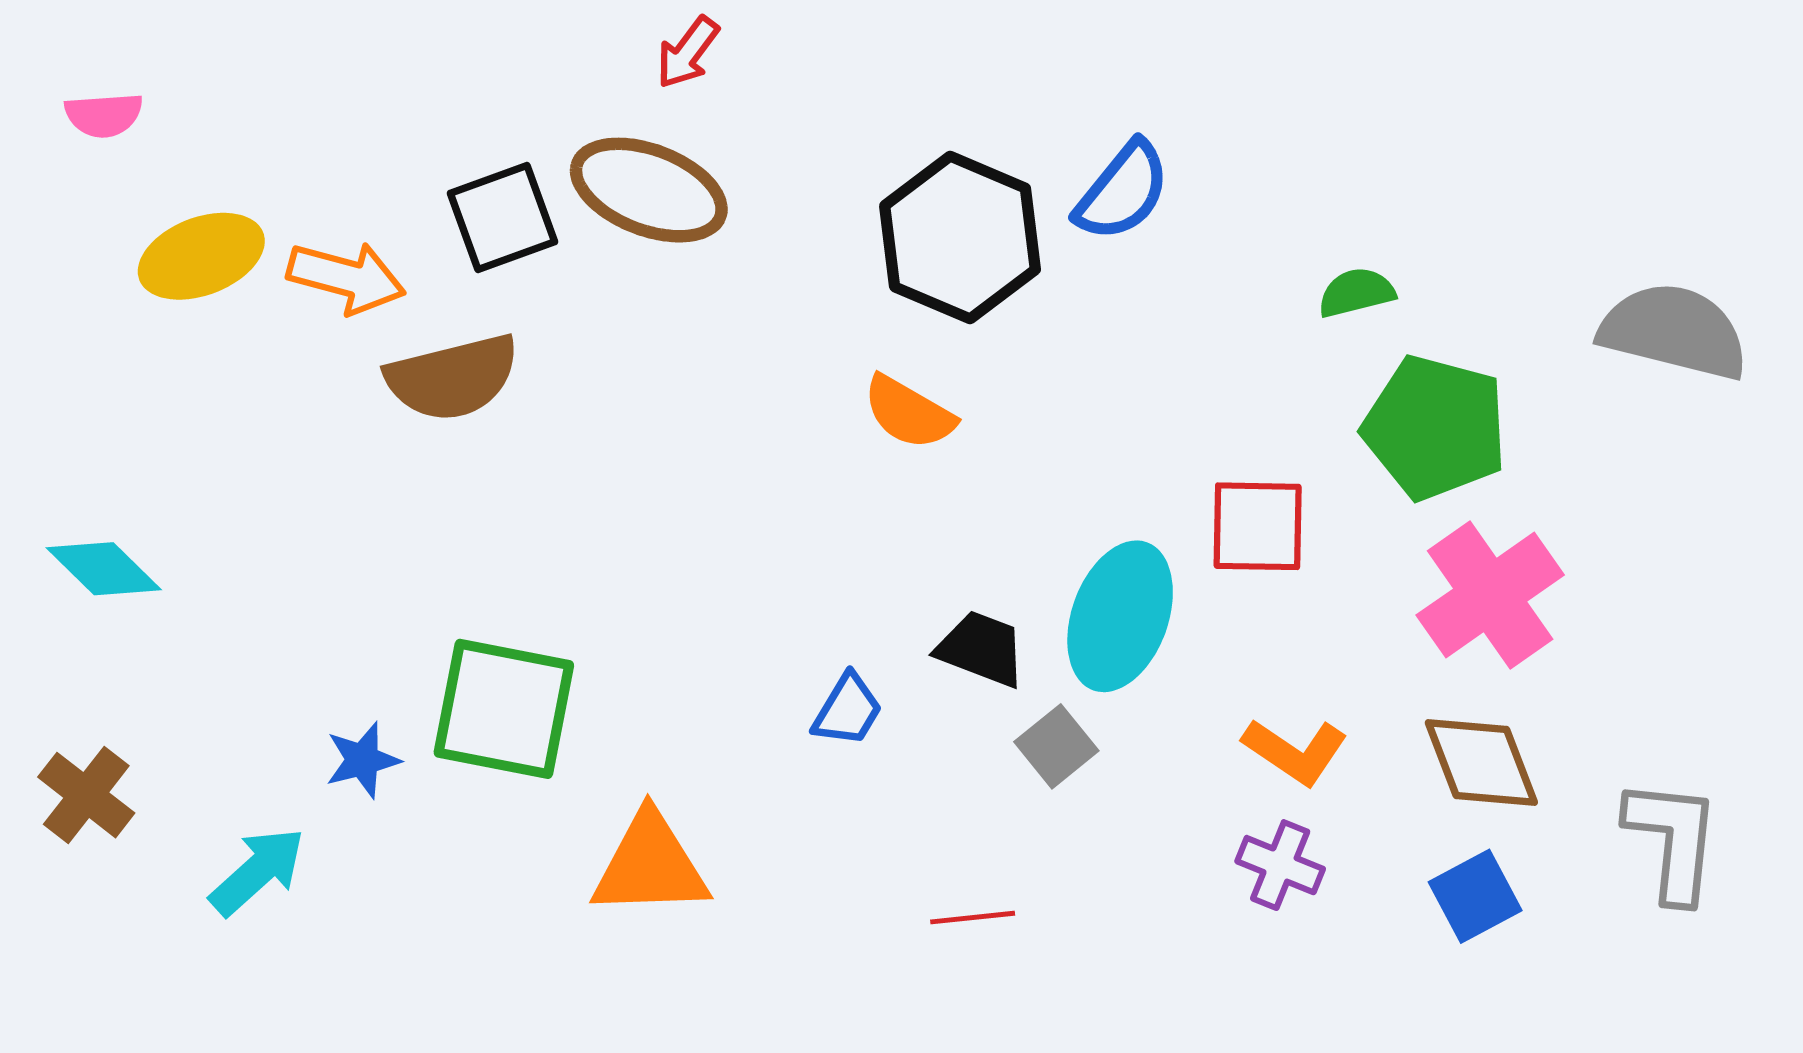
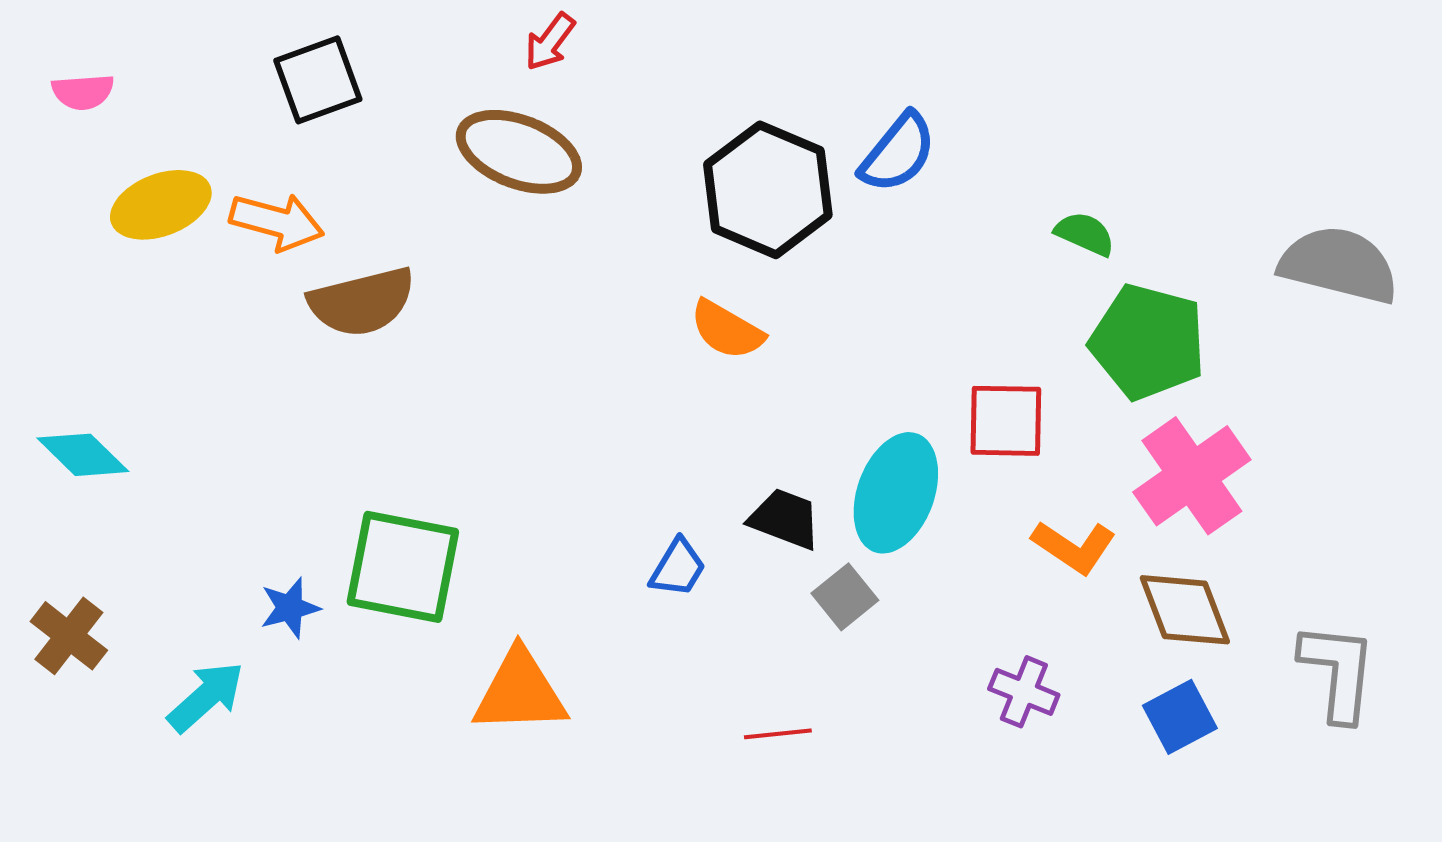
black square: (503, 218) -> (318, 80), moved
green semicircle: (1356, 293) -> (1085, 234), turned 38
orange L-shape: (1295, 751) -> (1074, 547), moved

